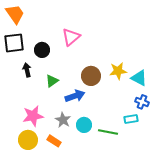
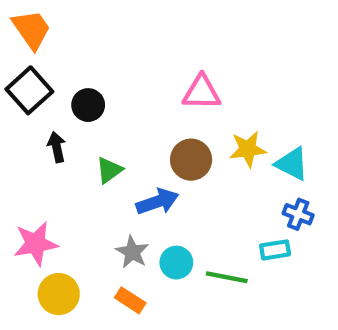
pink triangle: (71, 37) -> (202, 92), moved, turned 42
black square: (14, 43) -> (29, 90), turned -35
pink star: (33, 116) -> (36, 244), moved
orange rectangle: (54, 141) -> (130, 300), moved

